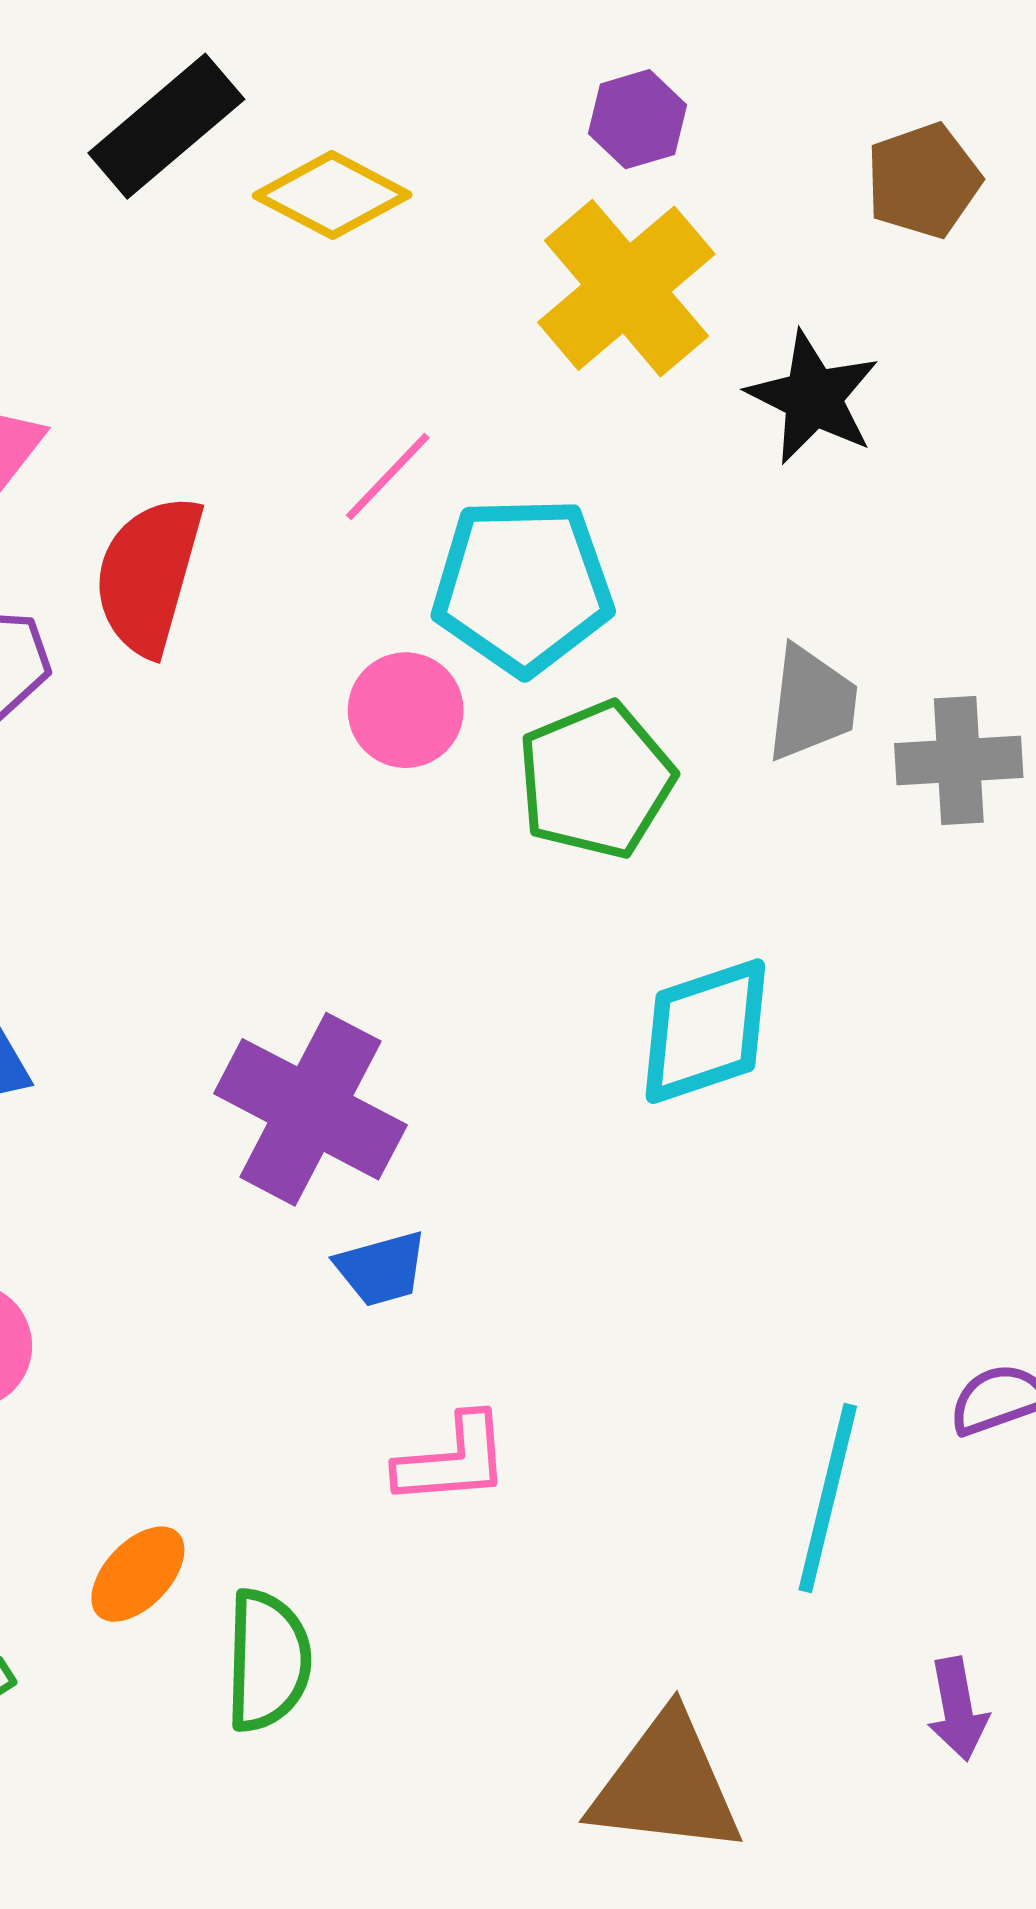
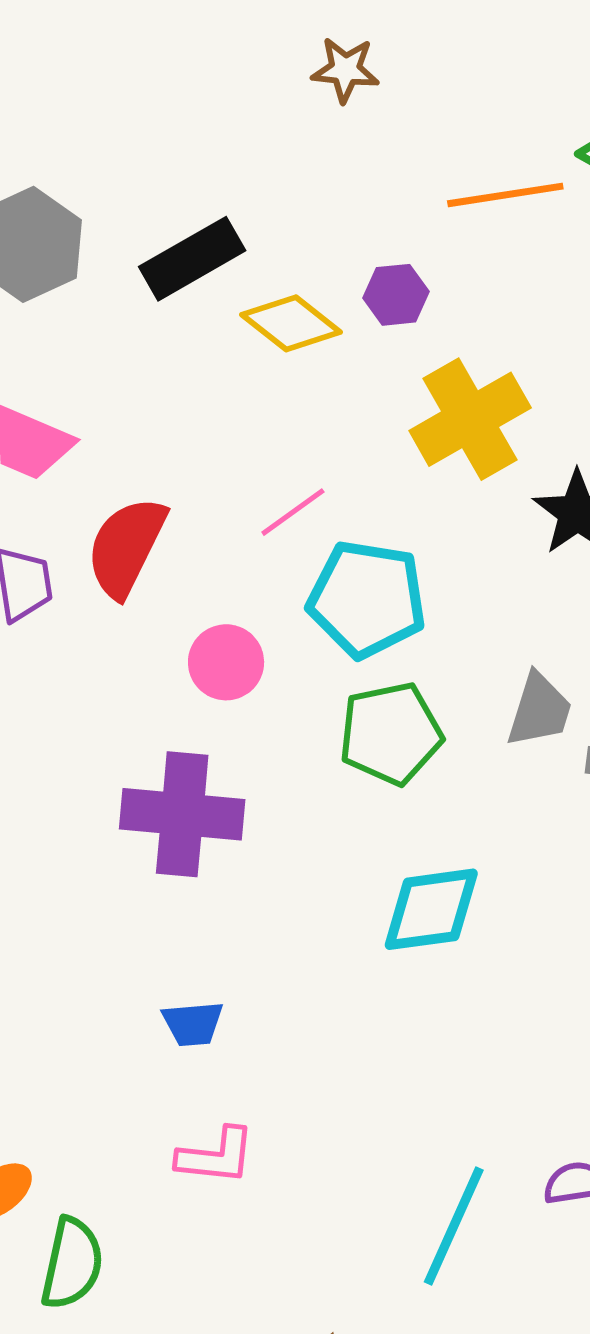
purple hexagon: (637, 119) -> (396, 295), moved
pink circle: (406, 710) -> (226, 662), moved
purple cross: (310, 1109) -> (182, 814), moved, turned -33

